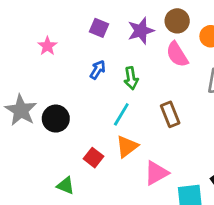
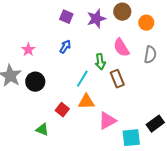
pink star: (47, 46) -> (28, 50), moved
pink semicircle: (177, 54) -> (121, 48), moved
green arrow: (131, 78) -> (100, 62), moved
orange triangle: (127, 146) -> (86, 102), turned 36

